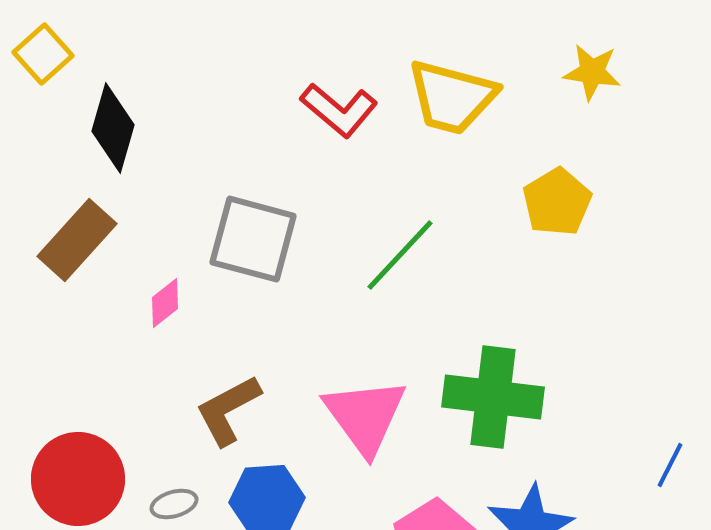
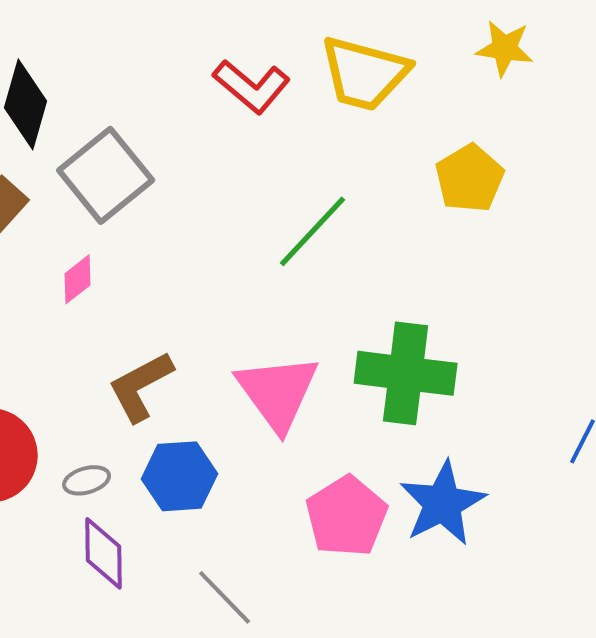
gray square: (253, 239) -> (106, 175), moved, turned 36

